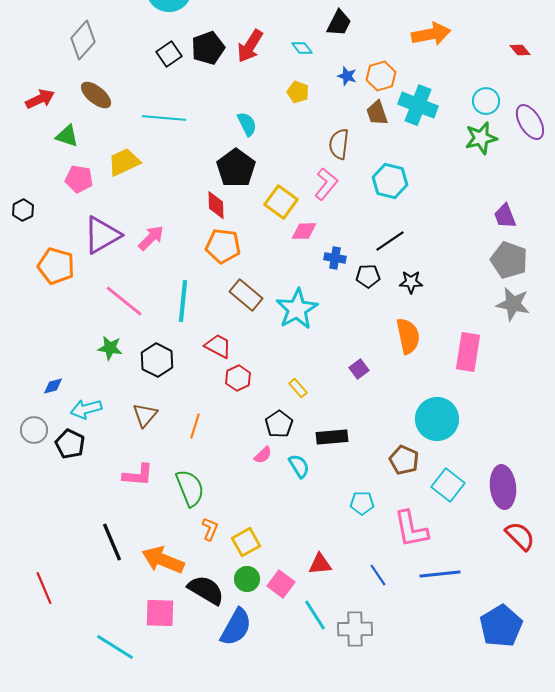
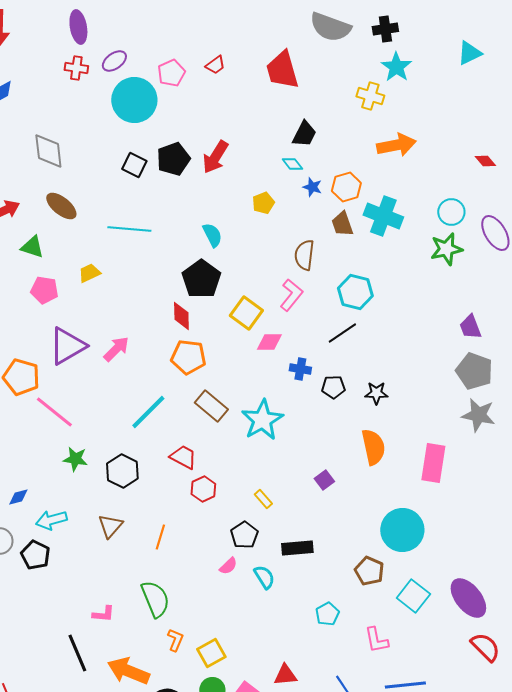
gray diamond: (83, 40) -> (48, 151), turned -48
cyan diamond: (302, 48) -> (292, 164), moved
black square: (169, 54) -> (134, 165), turned -30
yellow pentagon: (298, 92) -> (263, 203), turned 30
yellow trapezoid: (124, 162) -> (89, 273), size x0.7
black line: (390, 241) -> (342, 333), moved
pink line: (124, 301) -> (54, 412), moved
cyan line: (183, 301) -> (148, 412), turned 39
pink L-shape: (138, 475) -> (103, 614), moved, size x0.7
purple ellipse: (503, 487) -> (468, 598), turned -33
cyan pentagon: (362, 503) -> (327, 614), turned -30
pink L-shape: (411, 529) -> (376, 640), size x0.7

